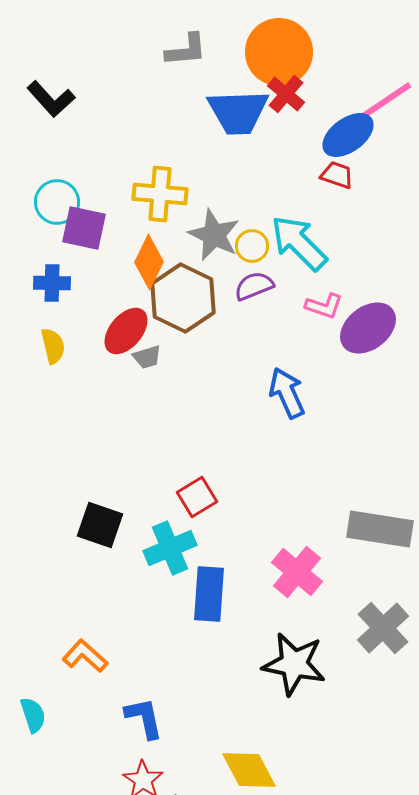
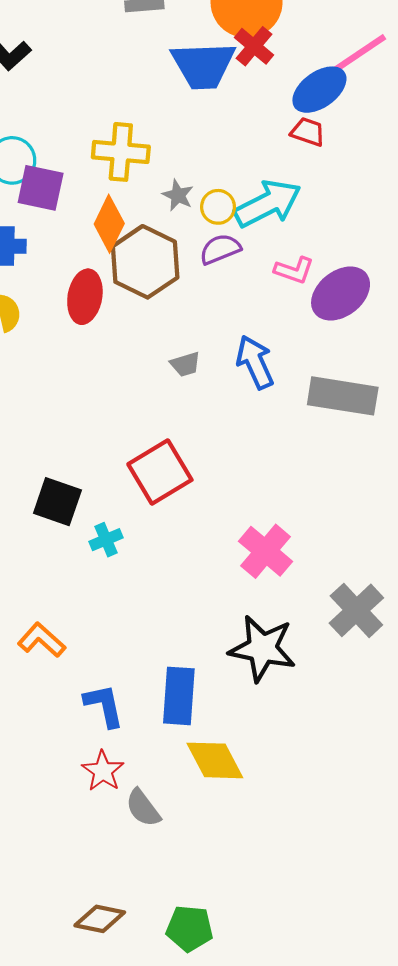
gray star: (214, 235) -> (178, 195), size x0.6
cyan arrow: (299, 243) -> (268, 204), turned 108
red ellipse: (126, 331) -> (85, 297), turned -30
gray trapezoid: (147, 357) -> (185, 364), moved
red square: (197, 497) -> (160, 472), size x1.5
gray rectangle: (380, 529) -> (343, 396), moved
cyan cross: (170, 548) -> (106, 540), moved, size x0.6
blue rectangle: (209, 594) -> (179, 696), moved

